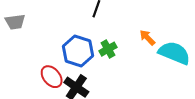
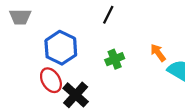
blue hexagon: (78, 51) -> (61, 48), moved

